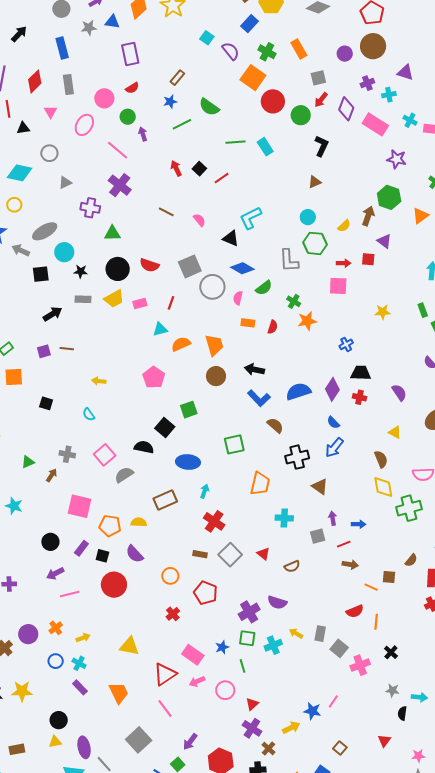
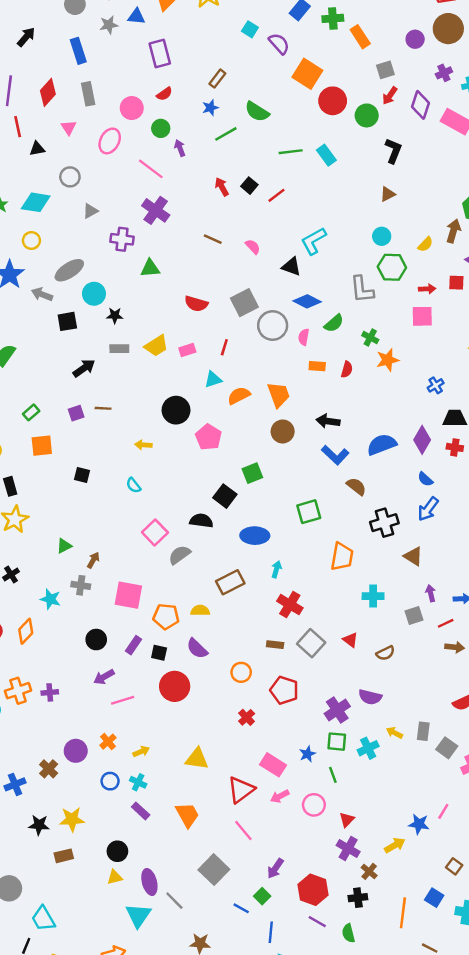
green cross: (267, 52) -> (333, 18), moved, turned -30
black circle: (118, 269) -> (176, 410), moved
gray cross: (67, 454) -> (81, 585), moved
brown rectangle: (17, 749) -> (64, 856), moved

